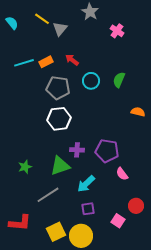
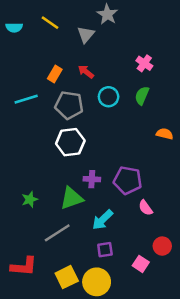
cyan semicircle: (12, 23) -> (14, 27), turned 128
gray triangle: (60, 29) -> (86, 35), moved
pink cross: (117, 31) -> (144, 63), moved
orange rectangle: (46, 62) -> (55, 74), turned -32
cyan line: (24, 63) -> (26, 99), moved

